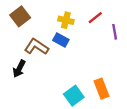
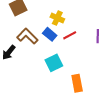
red line: (95, 18) -> (70, 35), moved
cyan square: (74, 96) -> (54, 63), moved

